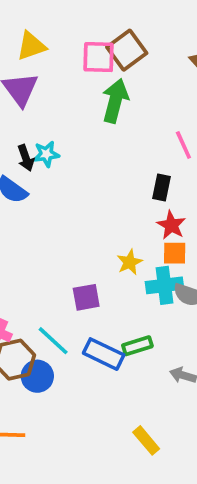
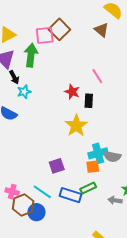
green arrow: (115, 101) -> (31, 55), moved
black arrow: (26, 158) -> (14, 77), moved
red star: (171, 225) -> (72, 92), moved
orange square: (175, 253) -> (93, 167), moved
yellow star: (130, 262) -> (76, 126), moved, size x1.6

